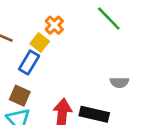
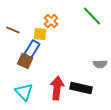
yellow square: (40, 42) -> (40, 34), turned -32
brown square: (20, 96) -> (25, 61), moved

